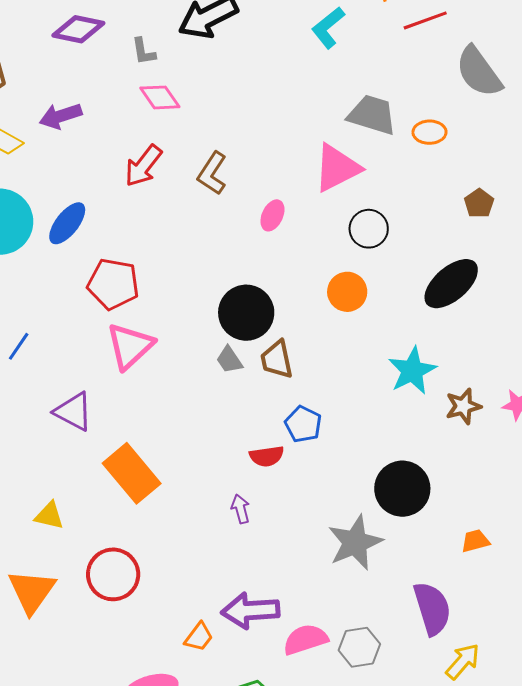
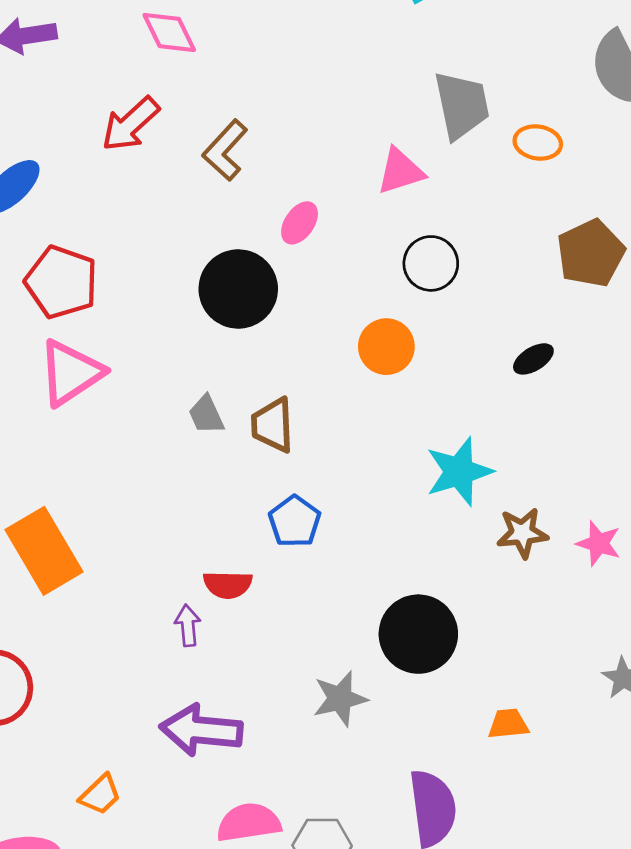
gray trapezoid: (372, 115) -> (462, 105), turned 52
pink triangle: (337, 168) -> (400, 171), size x0.7
brown pentagon: (479, 203) -> (591, 253), size x1.6
black ellipse: (451, 284) -> (533, 359), size x0.5
black circle: (246, 313) -> (238, 289), moved
red semicircle: (267, 456) -> (228, 585), moved
gray star: (355, 543) -> (340, 699), size x0.7
purple arrow: (250, 611) -> (201, 730), moved

